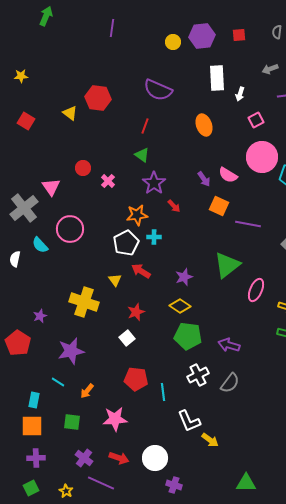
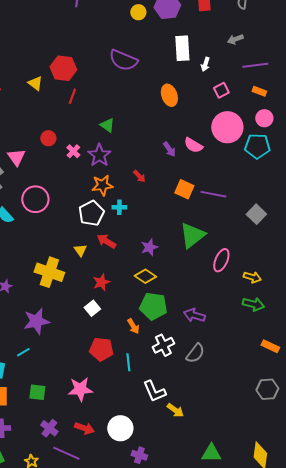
red line: (145, 126) -> (72, 96), moved
purple star: (154, 183) -> (99, 155), moved
orange square: (219, 206) -> (184, 189), moved
cyan line: (58, 382) -> (23, 352), turned -64
orange arrow: (87, 391) -> (133, 326), moved, turned -70

